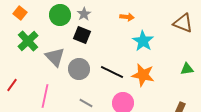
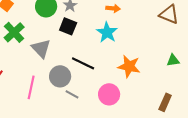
cyan star: (143, 41) -> (107, 32), moved
gray circle: (79, 69) -> (60, 76), moved
black line: (112, 72) -> (83, 63), moved

